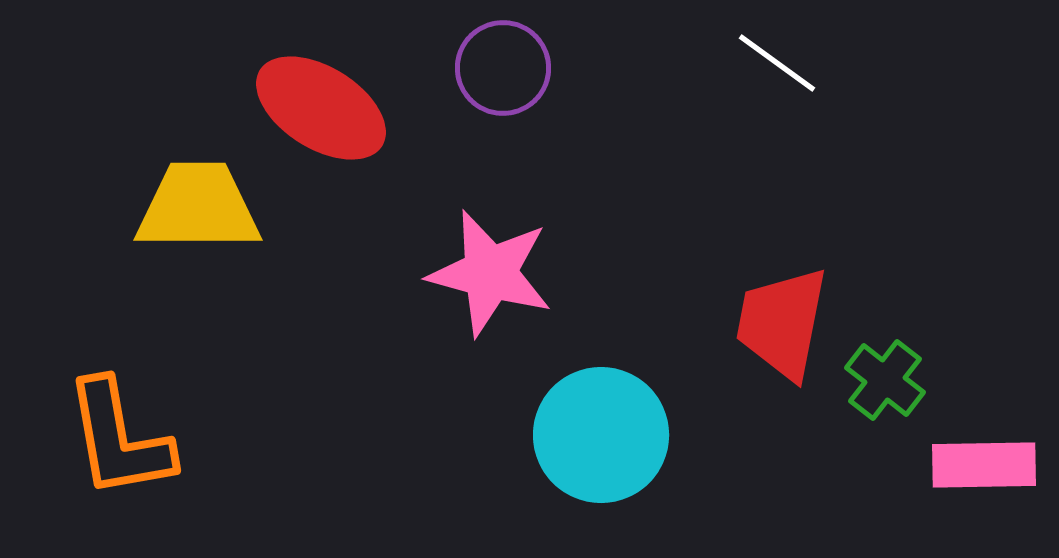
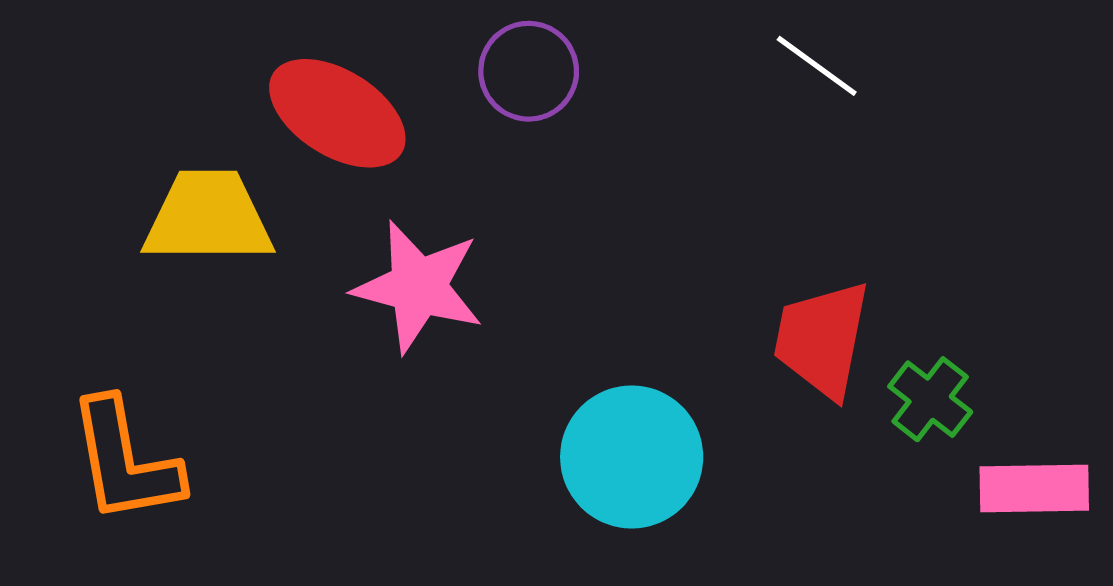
pink star: (490, 273) -> (418, 287), moved

